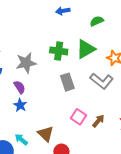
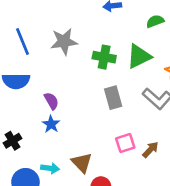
gray star: (26, 63) -> (64, 41), moved
pink square: (79, 117) -> (125, 143), turned 35
cyan arrow: (21, 139) -> (50, 168), turned 144

